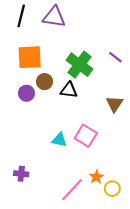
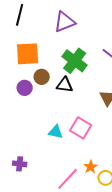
purple triangle: (54, 17) -> (65, 22), moved, turned -30

